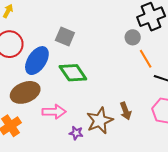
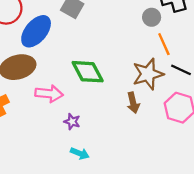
green diamond: (73, 73) -> (88, 72), moved
brown star: (100, 121) -> (148, 74), moved

